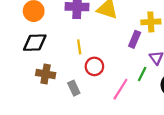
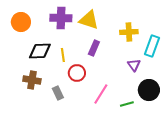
purple rectangle: (135, 39) -> (94, 48), moved
black diamond: (35, 43) -> (40, 51), moved
green line: (142, 74) -> (127, 104), moved, turned 48

